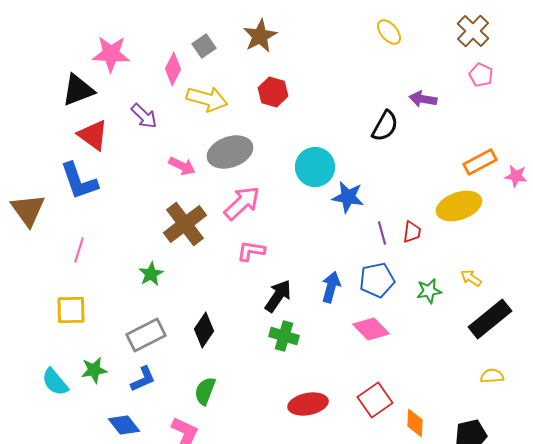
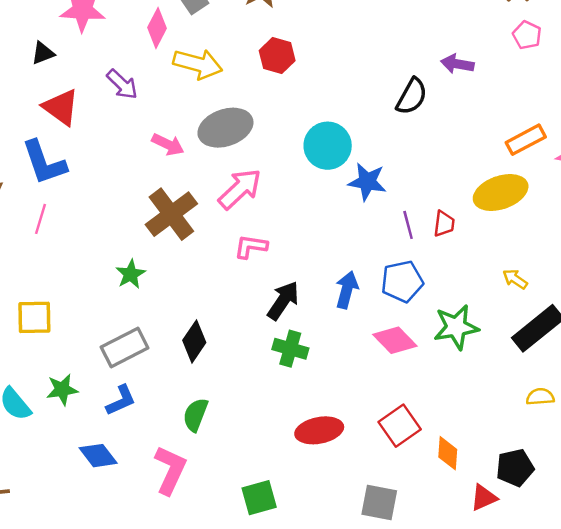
black triangle: (78, 90) -> (43, 53), size x0.6
pink line: (79, 250) -> (40, 219), moved
green star: (429, 291) -> (456, 327), moved, size x1.5

